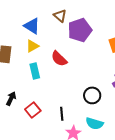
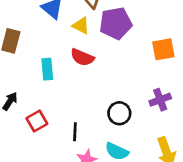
yellow triangle: (32, 46) -> (81, 25), moved, turned 48
red semicircle: (59, 59) -> (82, 57), turned -30

